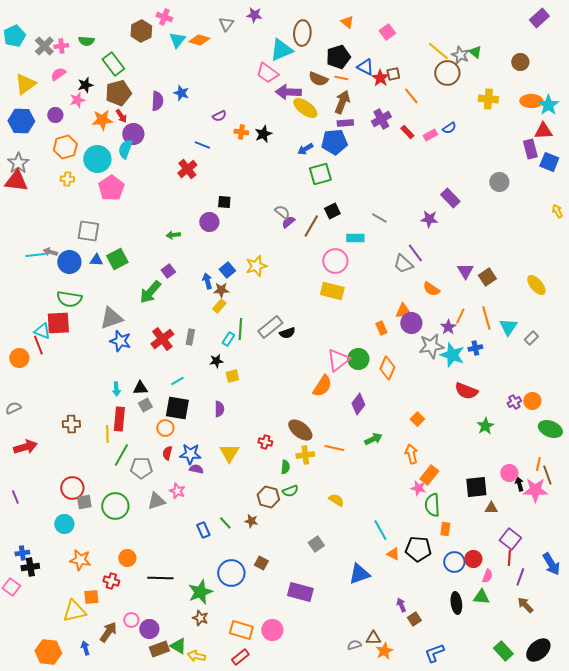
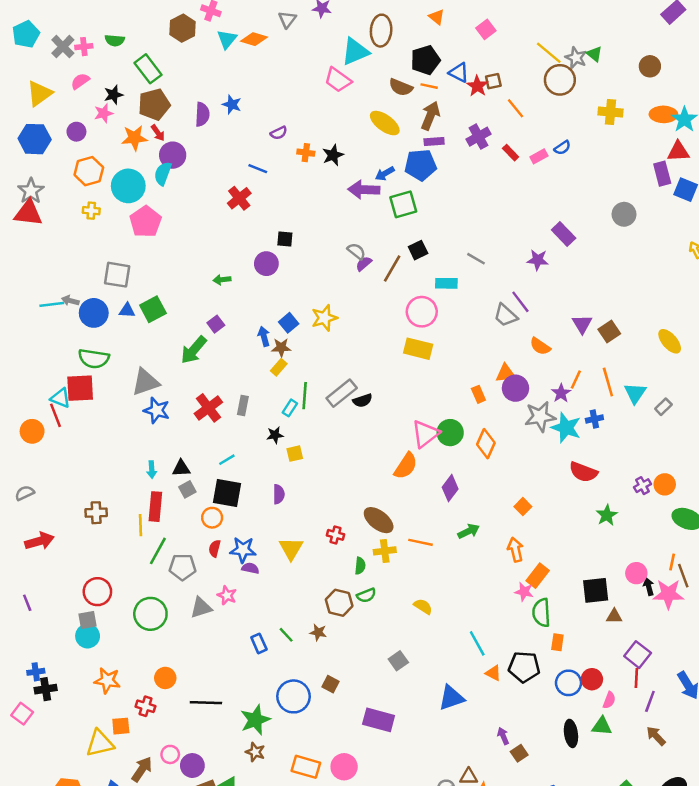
purple arrow: (288, 92) -> (364, 190), moved
gray square: (84, 502) -> (88, 620), moved

